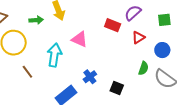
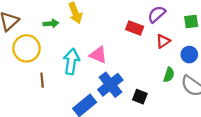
pink triangle: (79, 39) -> (98, 55), moved
brown line: (27, 72) -> (42, 80), turned 32
blue cross: (90, 77) -> (110, 85), size x1.6

